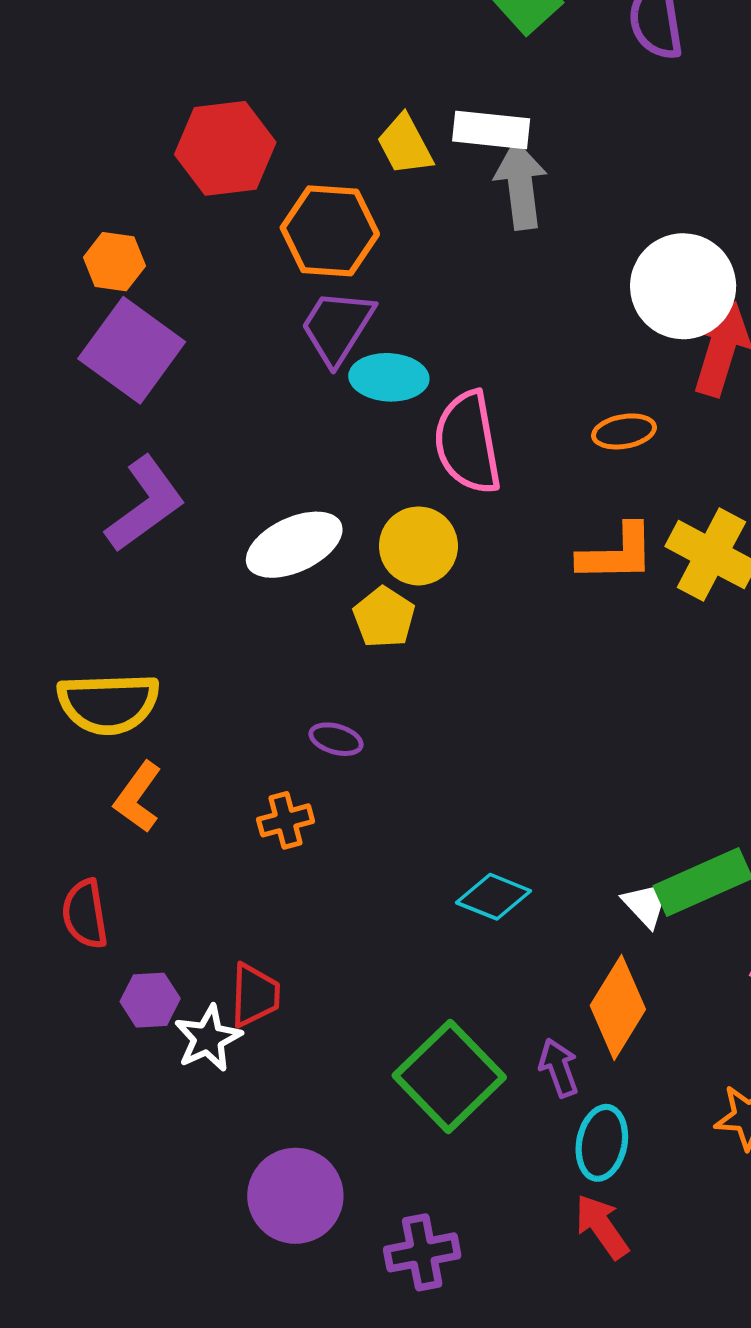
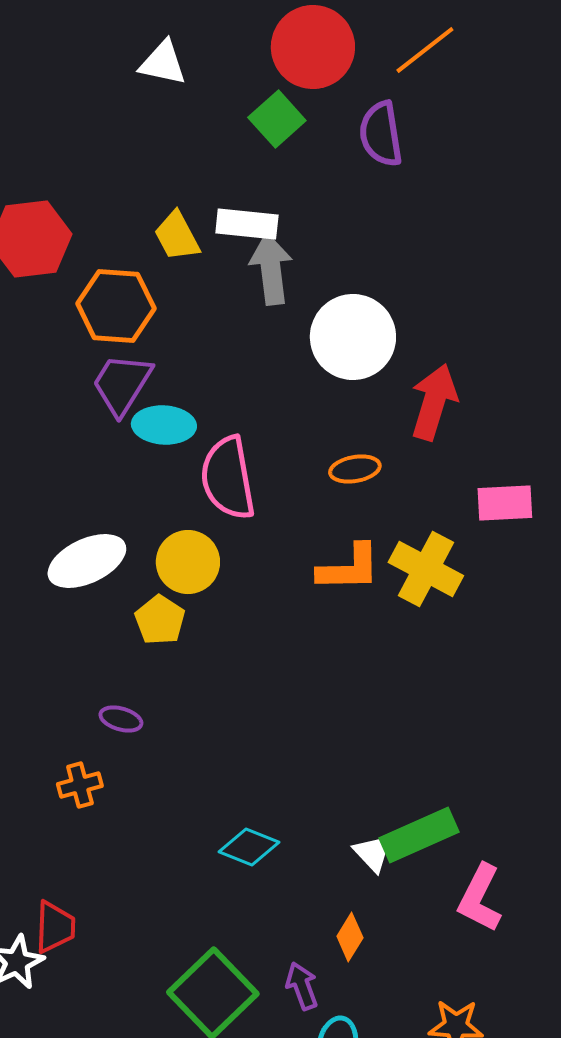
white circle: (683, 286) -> (353, 337), moved
orange diamond: (618, 1007) -> (350, 937), size x0.6

